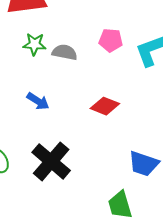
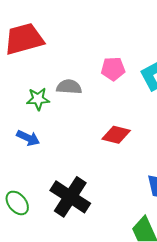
green star: (34, 44) -> (38, 99), moved
blue arrow: (38, 101) -> (28, 138), moved

